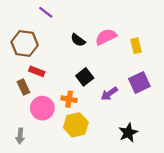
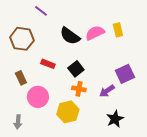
black semicircle: (78, 40) -> (70, 36), size x1.5
yellow rectangle: (136, 46) -> (118, 30), moved
red rectangle: (37, 71) -> (48, 64), moved
purple arrow: (109, 94) -> (107, 91), moved
orange cross: (69, 99) -> (79, 89), moved

